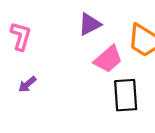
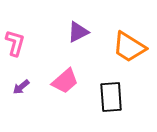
pink trapezoid: (108, 59) -> (65, 81), moved

